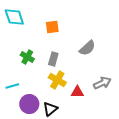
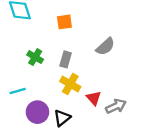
gray arrow: (102, 83) -> (116, 106), moved
red triangle: (77, 92) -> (94, 98), turned 48

